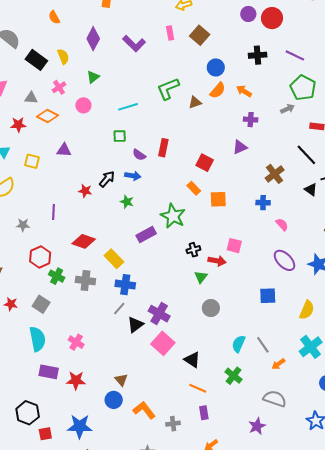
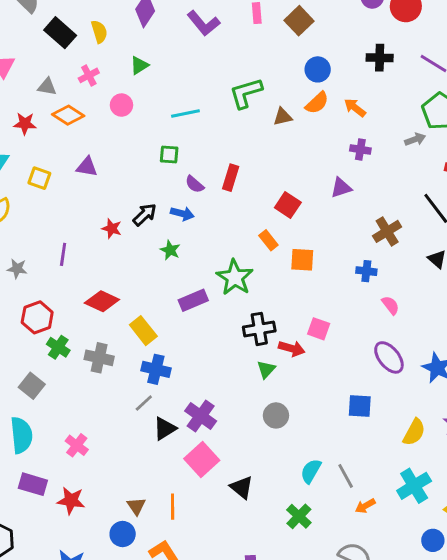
black cross: (193, 250) -> (259, 329), size x1.5
orange line: (198, 388) -> (173, 507), moved, turned 60

